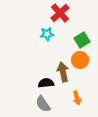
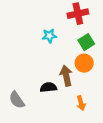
red cross: (60, 13) -> (78, 14), moved, turned 30
gray semicircle: (43, 104) -> (17, 100), moved

